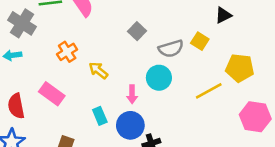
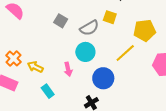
orange cross: (67, 52) -> (13, 59), moved
yellow arrow: (98, 70) -> (35, 67), moved
blue circle: (130, 125) -> (103, 78), moved

